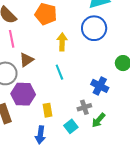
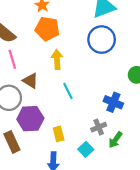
yellow arrow: (62, 42) -> (57, 59), moved
brown triangle: (26, 60) -> (30, 81), turned -49

